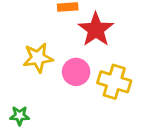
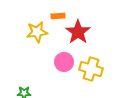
yellow star: (38, 58) -> (37, 32), moved

